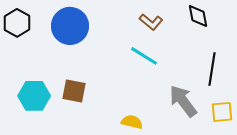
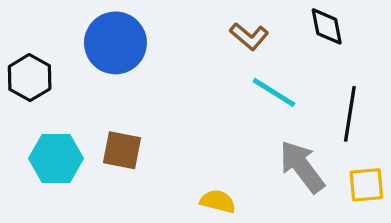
black hexagon: (17, 23) -> (30, 78), moved
cyan line: (144, 56) -> (274, 92), moved

